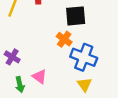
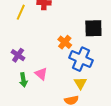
black square: (76, 16) -> (93, 28), moved

